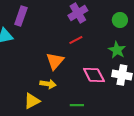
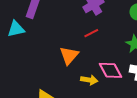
yellow arrow: (48, 84) -> (89, 80), moved

